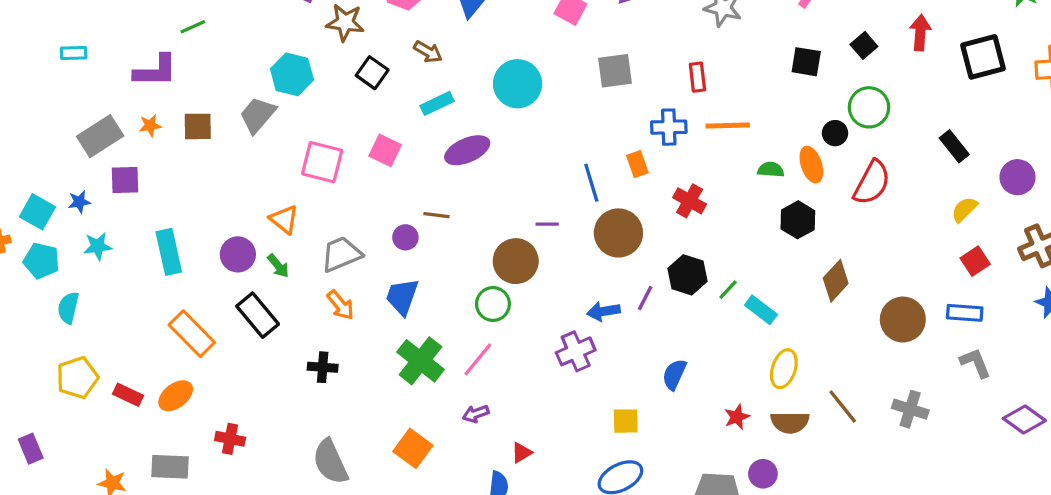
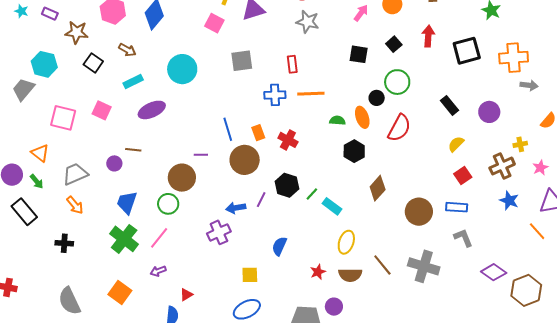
orange rectangle: (637, 164) -> (258, 133), moved
purple circle: (1017, 177) -> (489, 112), moved
blue trapezoid: (402, 297) -> (127, 203), moved
gray cross: (910, 409) -> (424, 266), size x1.4

